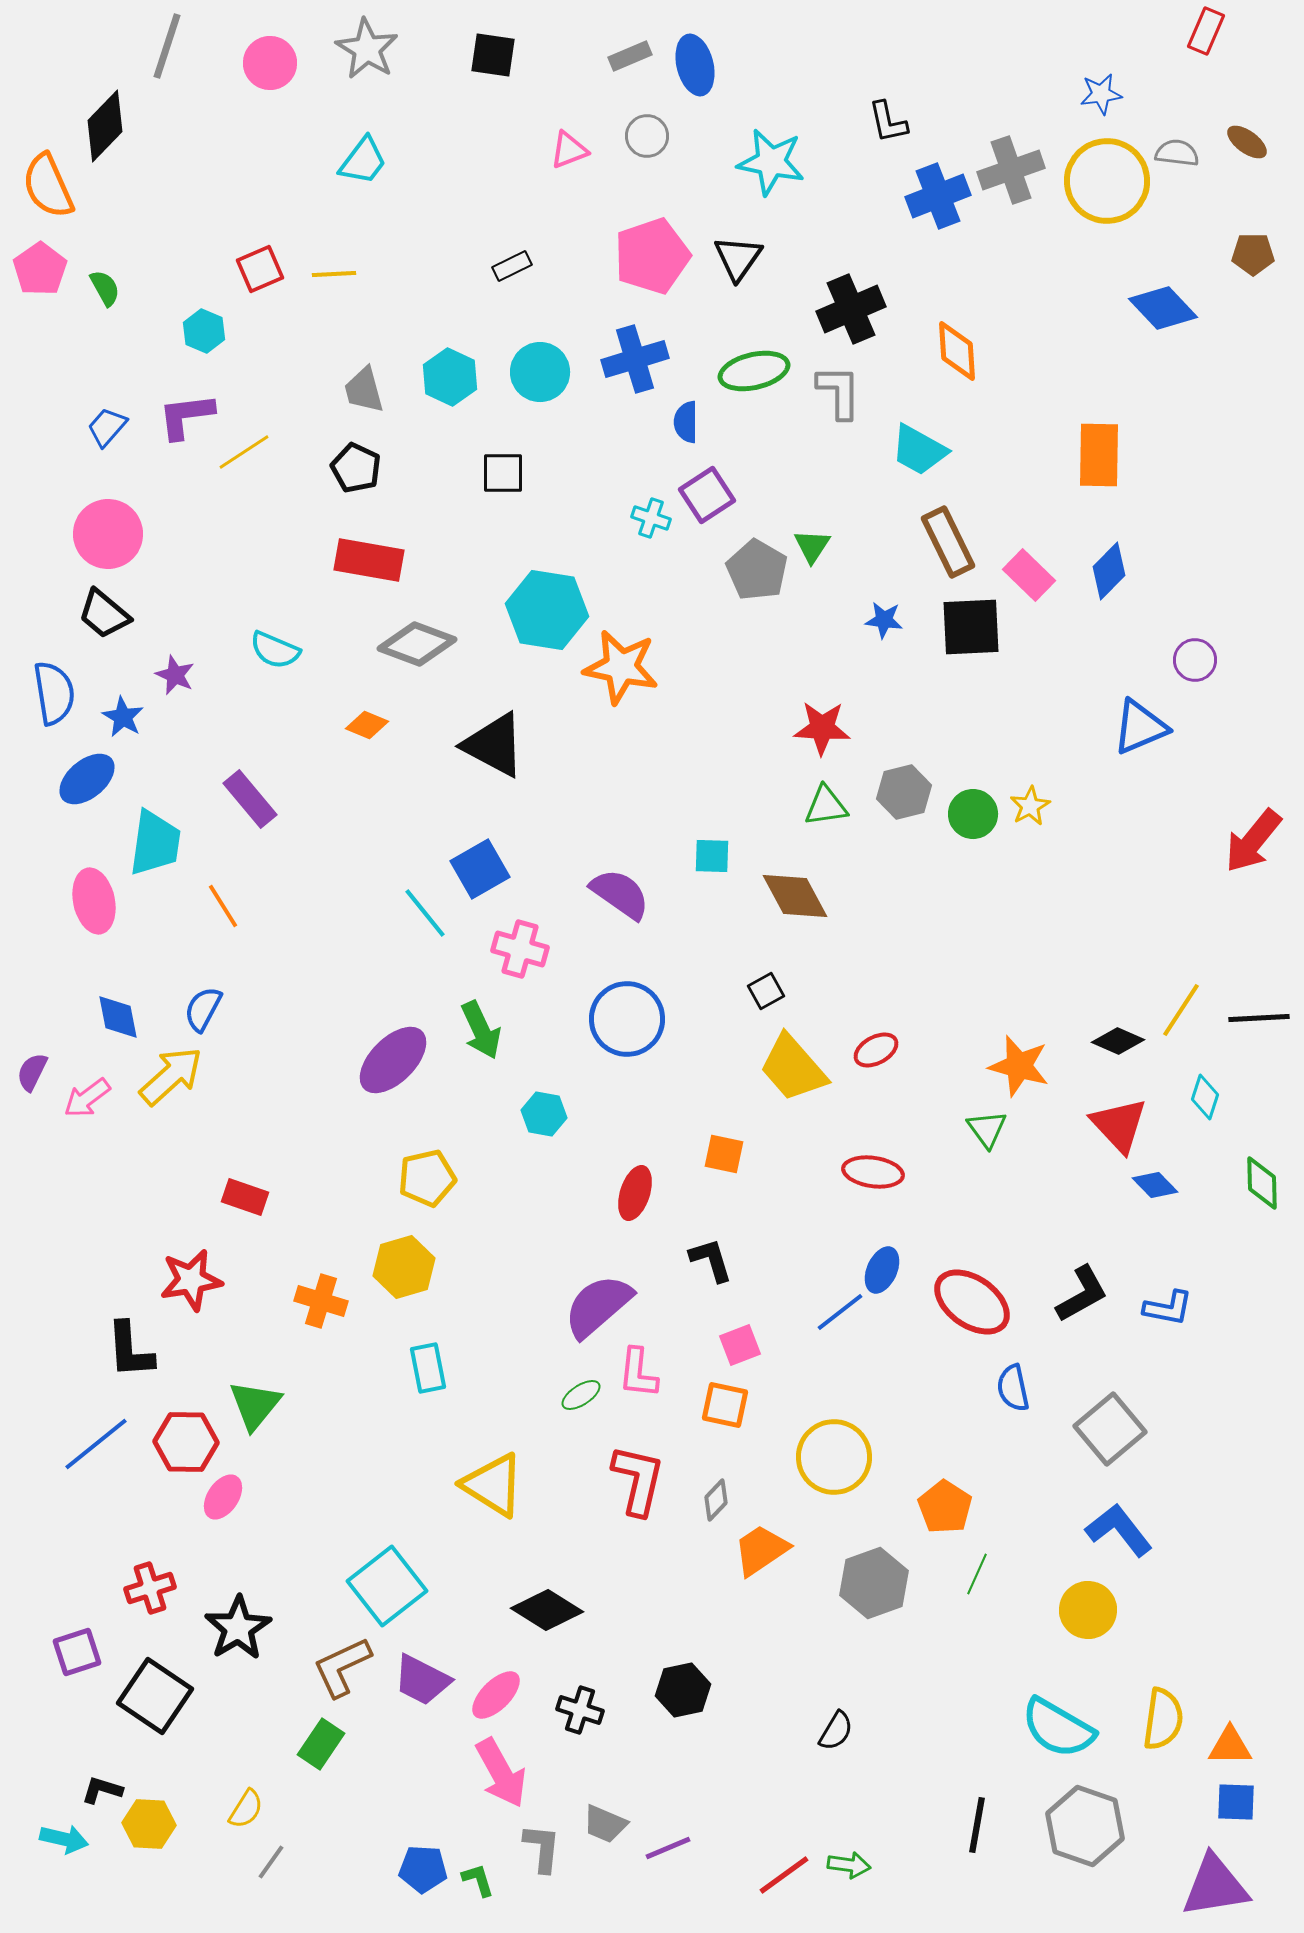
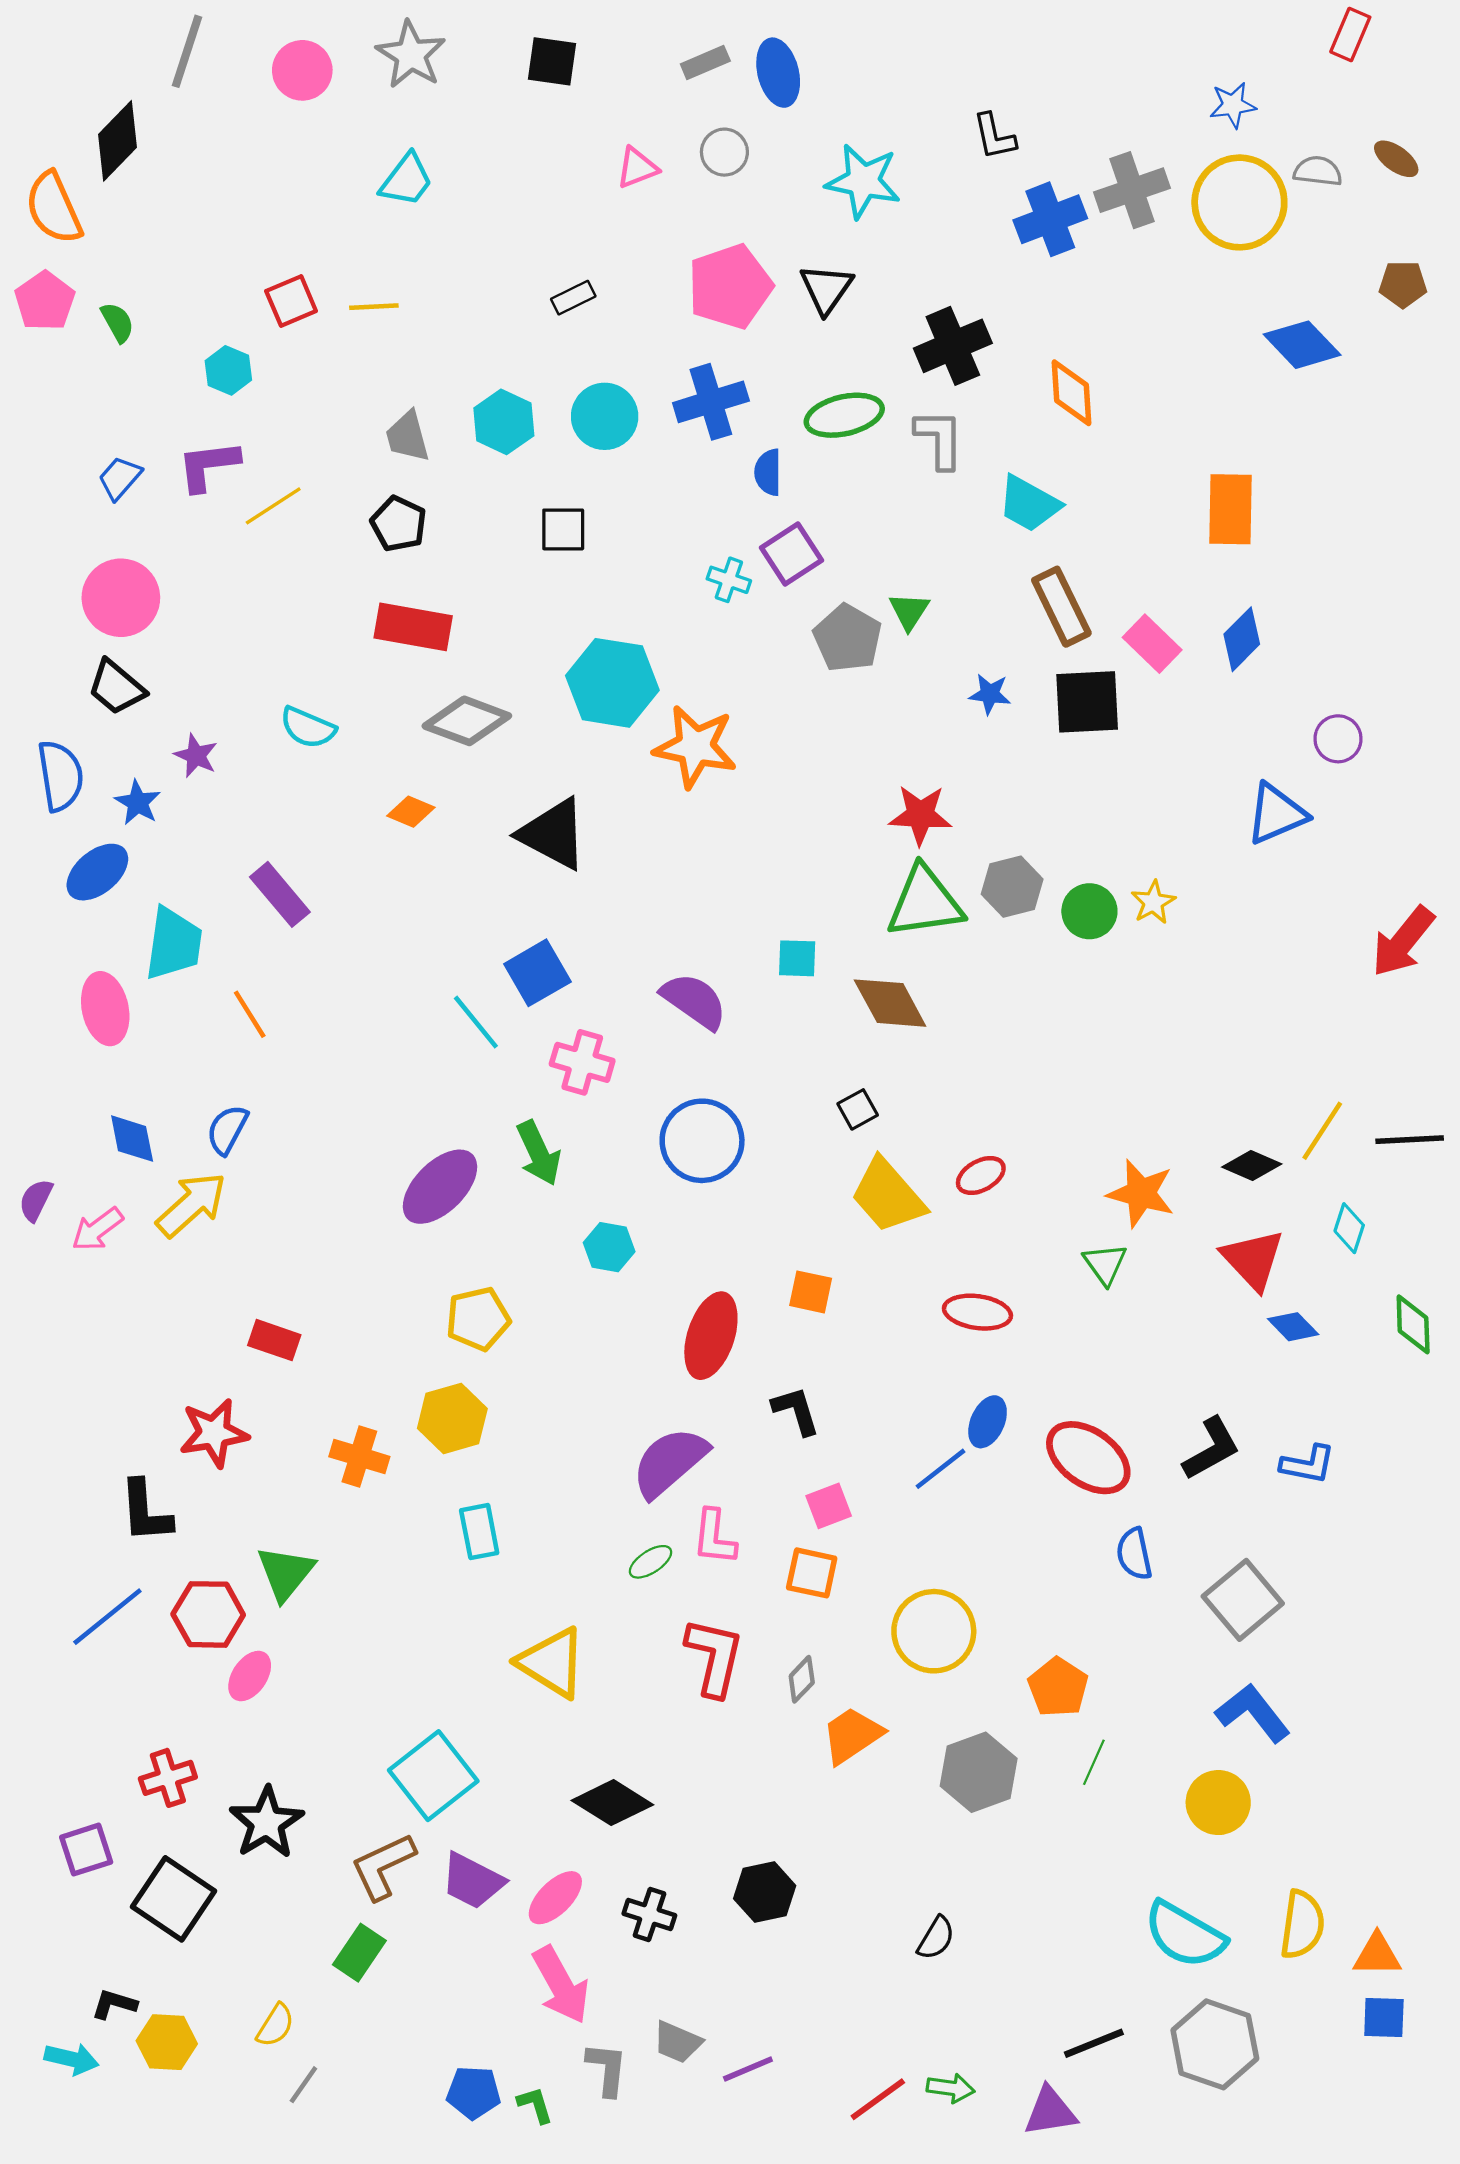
green triangle: (826, 806) -> (925, 902), size x1.6
red ellipse: (635, 1193) -> (711, 1336), size x1.4
black line: (977, 1825) -> (1094, 2043), turned 58
purple triangle: (1215, 1886) -> (1050, 2112), moved, size x0.7

